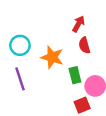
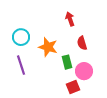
red arrow: (78, 24) -> (70, 19), turned -48
red semicircle: (84, 45) -> (82, 43), moved

